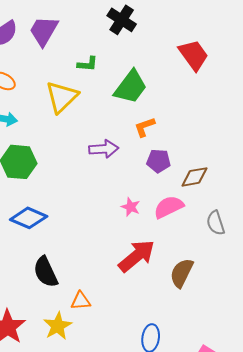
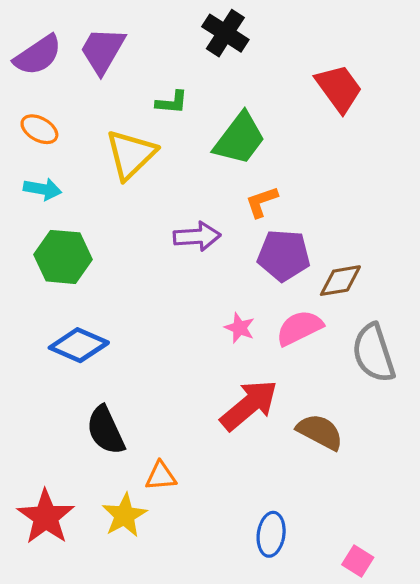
purple pentagon: (159, 161) -> (284, 255), size x1.4
gray semicircle: (216, 223) -> (374, 353), size x1.5
brown semicircle: (182, 273) -> (320, 432), turned 92

